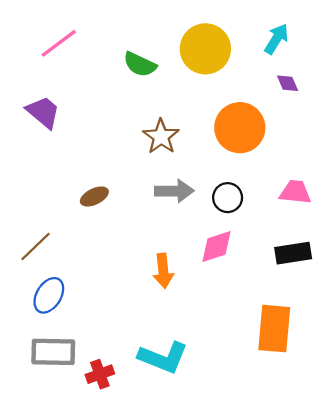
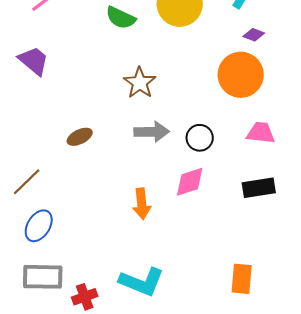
purple diamond: (288, 83) -> (254, 35), turned -45
orange circle: (240, 128) -> (241, 75), moved
orange rectangle: (274, 329) -> (242, 279), moved, size x0.7

